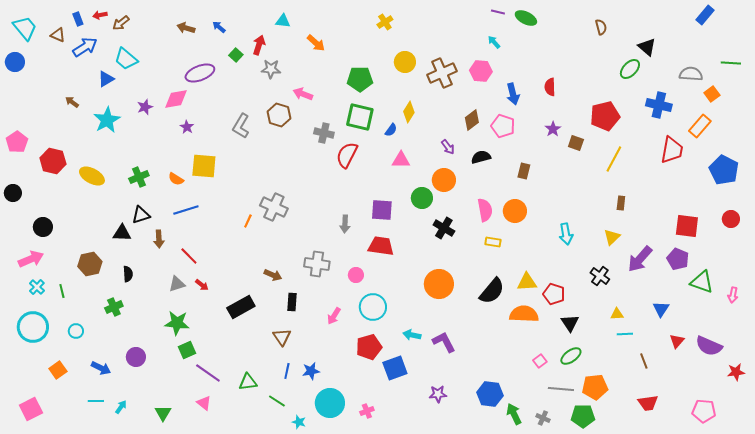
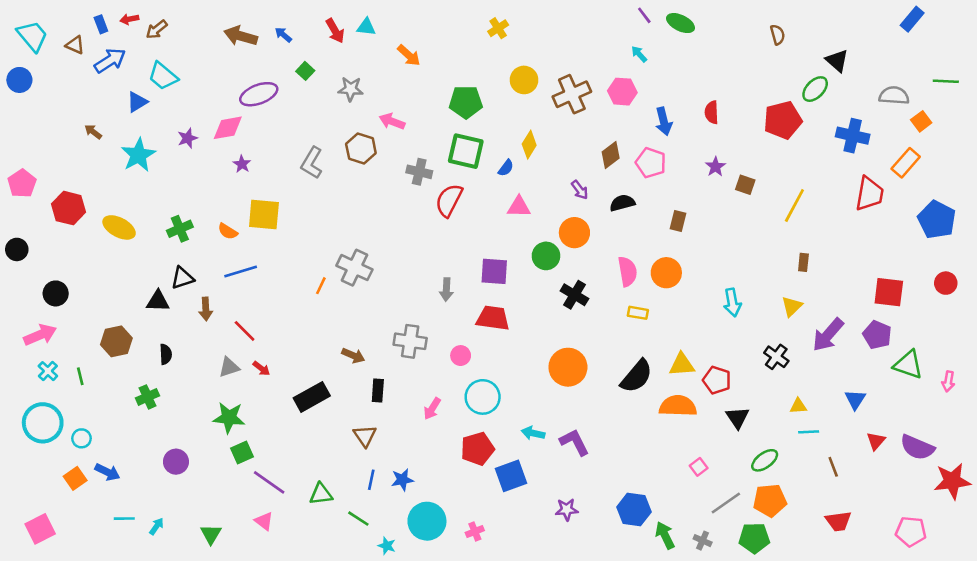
purple line: (498, 12) -> (644, 15), turned 40
brown arrow: (186, 28) -> (241, 36), size x1.4
red arrow: (259, 45) -> (335, 31), moved, turned 132
red pentagon: (605, 116) -> (783, 120), moved
cyan circle: (76, 331) -> (82, 438), moved
green ellipse: (571, 356) -> (765, 460), moved
blue arrow: (101, 368) -> (107, 472), moved
red star: (736, 372) -> (952, 481), size x1.6
gray line: (561, 389) -> (726, 503), turned -40

